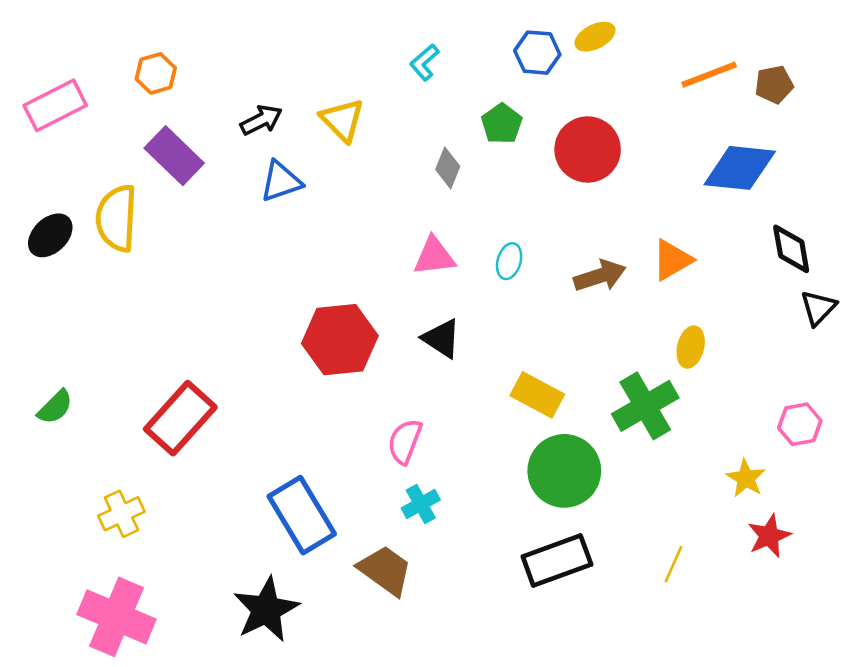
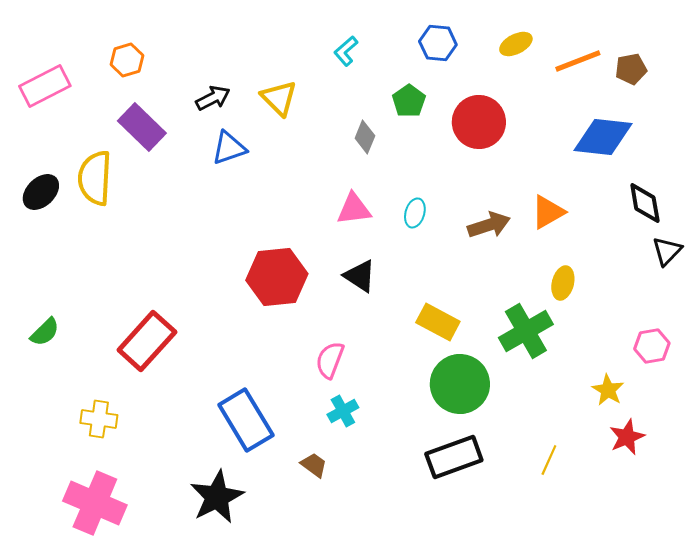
yellow ellipse: (595, 37) -> (516, 44), moved
yellow cross: (121, 514) -> (99, 419), turned 33
brown trapezoid: (385, 570) -> (314, 465), size x0.6

